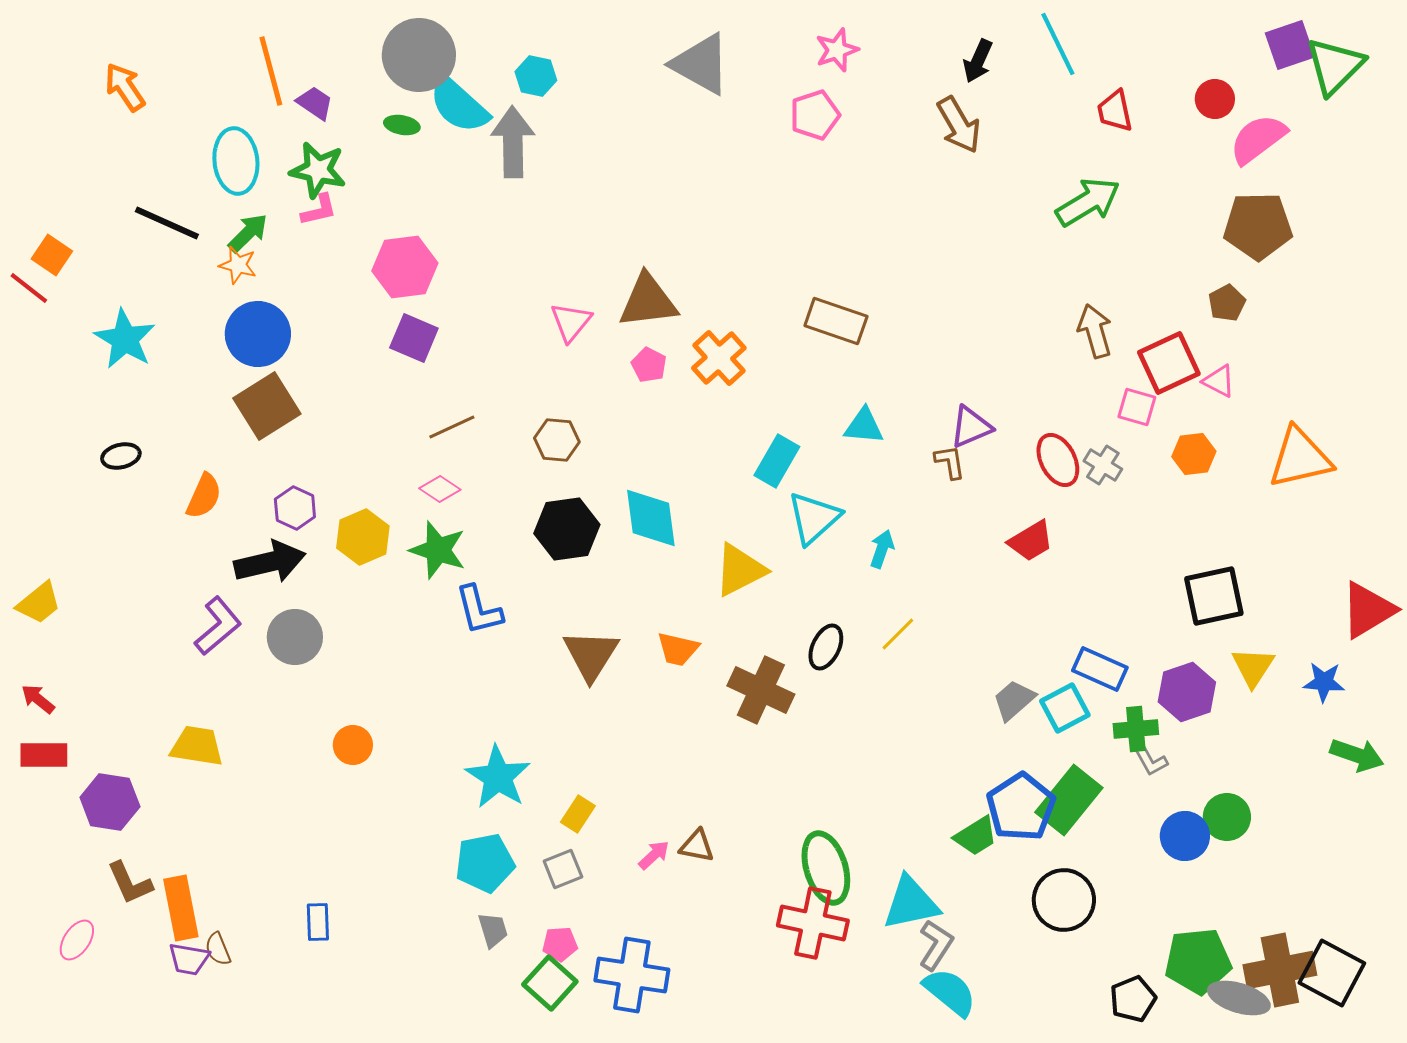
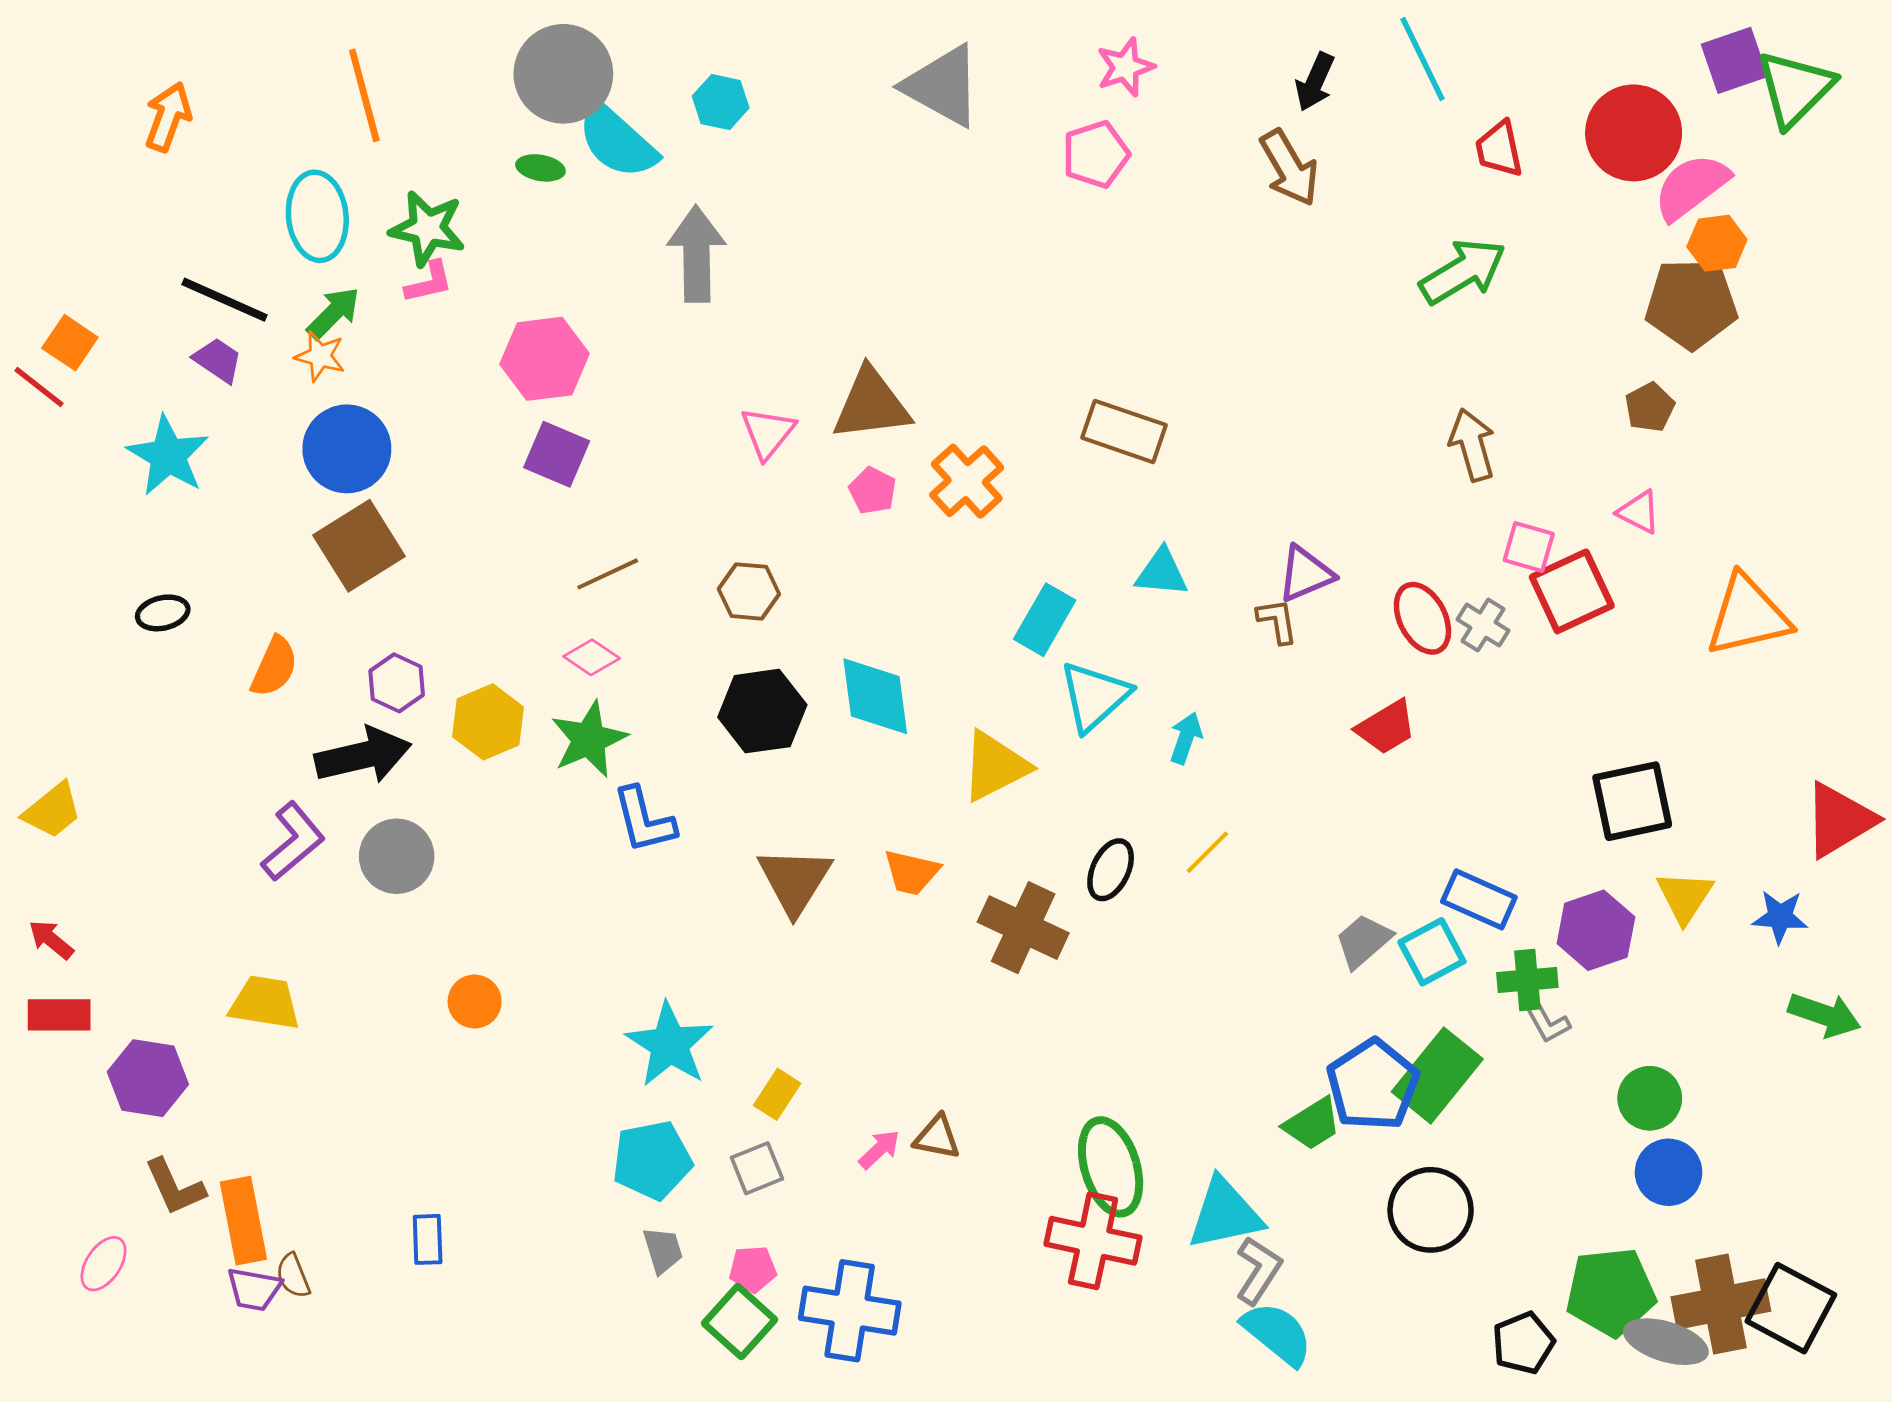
orange arrow: (125, 87) -> (168, 117), turned 54
red circle: (1215, 99) -> (1634, 133), size x1.8
purple trapezoid: (315, 103) -> (218, 360), moved
gray arrow: (513, 142) -> (696, 254), moved
red square: (1169, 363) -> (1572, 591), moved
orange hexagon: (1194, 454) -> (1717, 243), moved
green star: (438, 550) -> (589, 739), turned 30
blue circle: (1185, 836) -> (1669, 1172), moved

